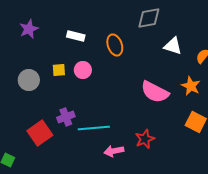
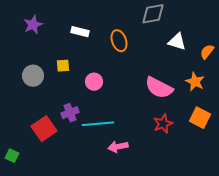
pink circle: (83, 70) -> (94, 82), moved
red star: (145, 139) -> (163, 124), moved

